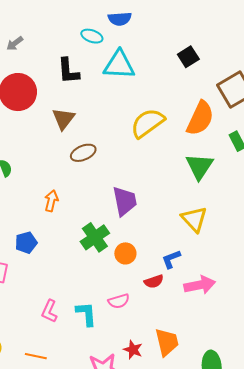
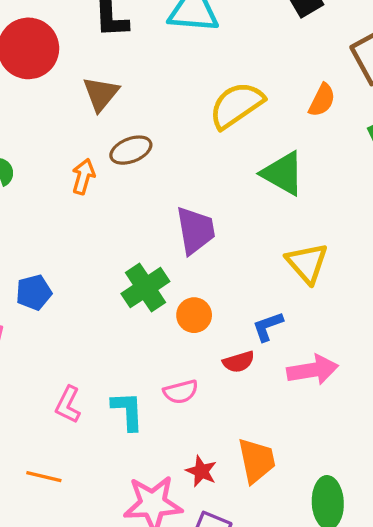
orange semicircle: (200, 118) -> (322, 100), size x0.6
green triangle: (199, 166) -> (283, 173), moved, turned -36
orange arrow: (51, 201) -> (83, 176), moved

